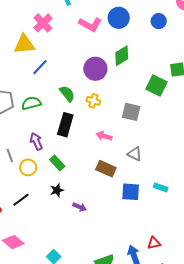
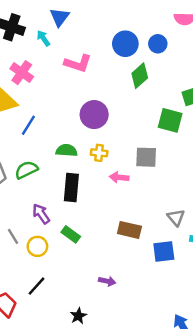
blue circle: (119, 18) -> (125, 44), moved
green diamond: (122, 56) -> (140, 76), moved
green semicircle: (67, 94) -> (67, 150), turned -36
pink arrow: (104, 136) -> (119, 177), moved
gray triangle: (135, 154) -> (176, 217), moved, turned 35
black star: (57, 190) -> (78, 316), moved

